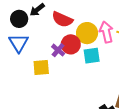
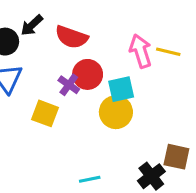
yellow circle: (87, 33) -> (116, 112), moved
yellow square: (41, 67) -> (45, 113), turned 30

